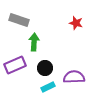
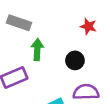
black circle: (45, 68) -> (75, 60), moved

